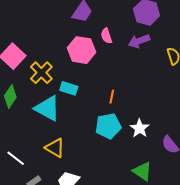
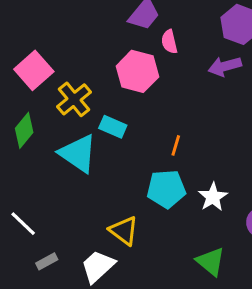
pink semicircle: (106, 36) -> (169, 42), moved
yellow triangle: (55, 148) -> (124, 231), moved

